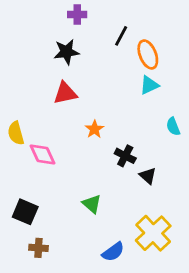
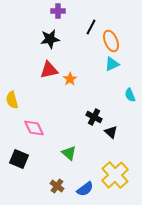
orange star: (94, 129) -> (70, 79), moved
pink diamond: (42, 155) -> (34, 128), moved
brown cross: (38, 248) -> (57, 186), moved, turned 32

